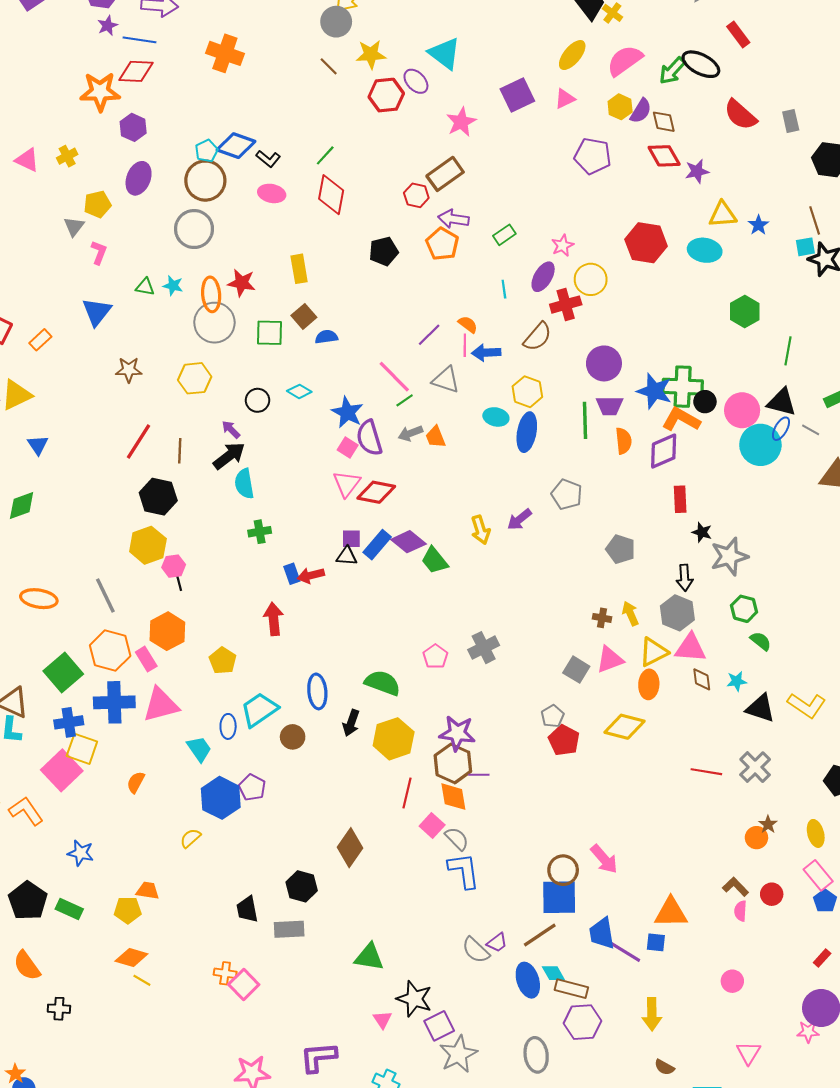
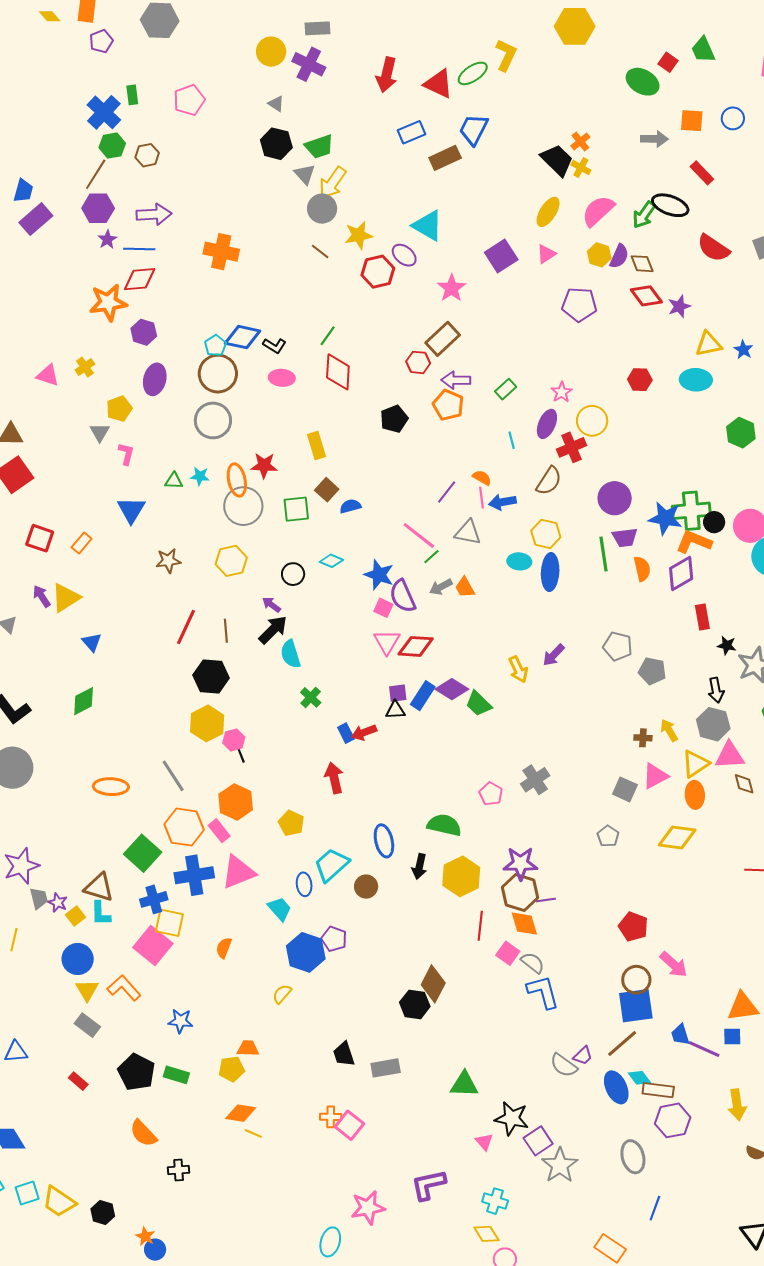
red hexagon: (646, 243) -> (640, 380), size x0.6
gray pentagon: (567, 494) -> (618, 646), moved
green cross: (260, 532) -> (311, 697), turned -30
red pentagon: (564, 740) -> (633, 927), moved
black hexagon: (302, 886) -> (415, 1004), moved
blue trapezoid: (602, 933) -> (680, 1035), size x0.7

